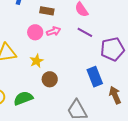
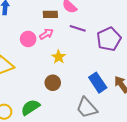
brown rectangle: (47, 11) -> (50, 14), moved
yellow star: (37, 61) -> (59, 57), moved
blue rectangle: (95, 77) -> (98, 83), moved

